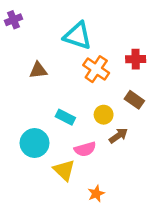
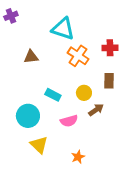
brown rectangle: (134, 100) -> (109, 81), turned 56
yellow triangle: (64, 170) -> (39, 145), moved

